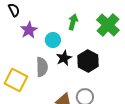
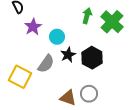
green arrow: (73, 22) -> (87, 16), moved
gray semicircle: (42, 67) -> (46, 64), turned 36

